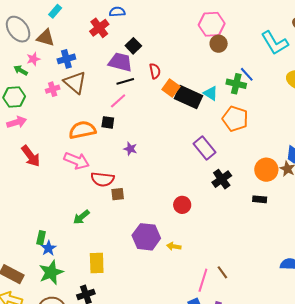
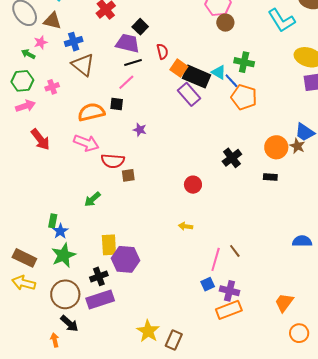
blue line: (247, 74) -> (231, 81), moved
pink cross: (53, 89) -> (52, 87), moved
purple rectangle: (205, 148) -> (189, 94), moved
purple hexagon: (146, 237) -> (125, 259), moved

